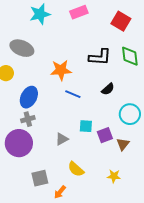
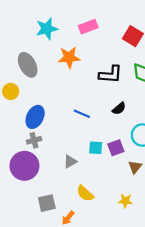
gray ellipse: (22, 48) -> (28, 65), turned 40
orange star: (61, 70) -> (69, 57), moved
purple square: (105, 135) -> (116, 148), moved

